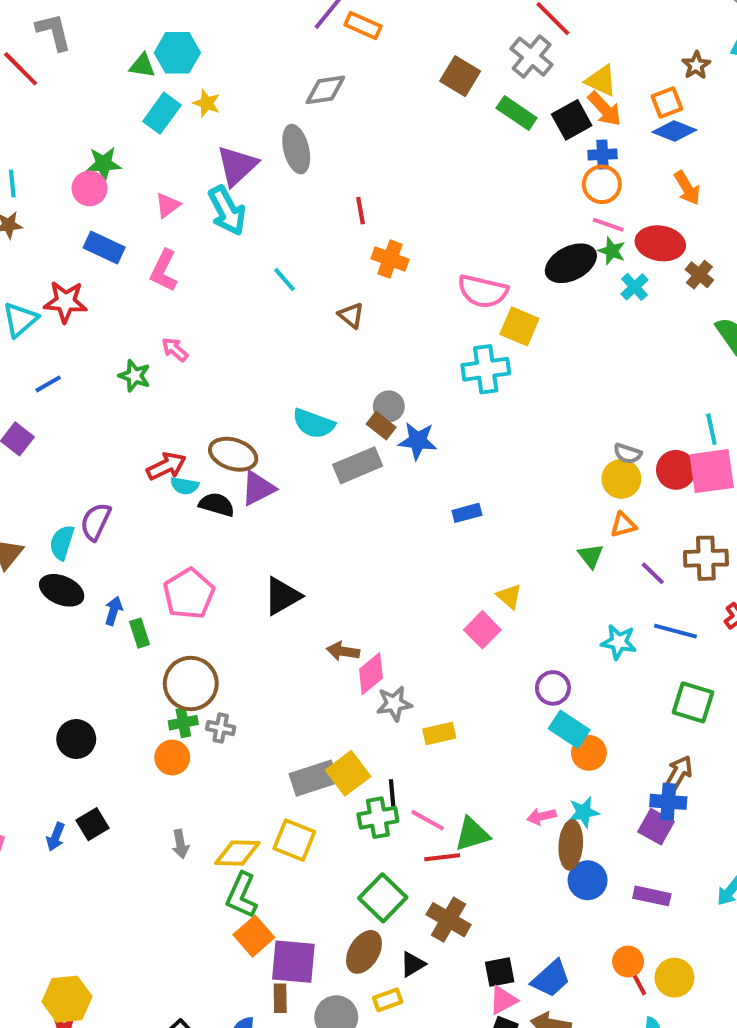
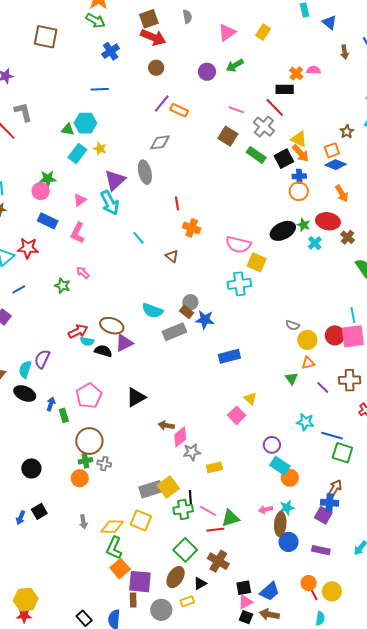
pink line: (608, 225) -> (236, 110), moved
gray semicircle: (628, 454) -> (293, 325), moved
blue rectangle: (467, 513) -> (229, 356), size x1.5
blue line: (675, 631) -> (332, 436), moved

